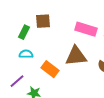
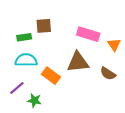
green rectangle: (24, 32) -> (24, 37), turned 56
cyan semicircle: (26, 54) -> (26, 60), size x1.5

